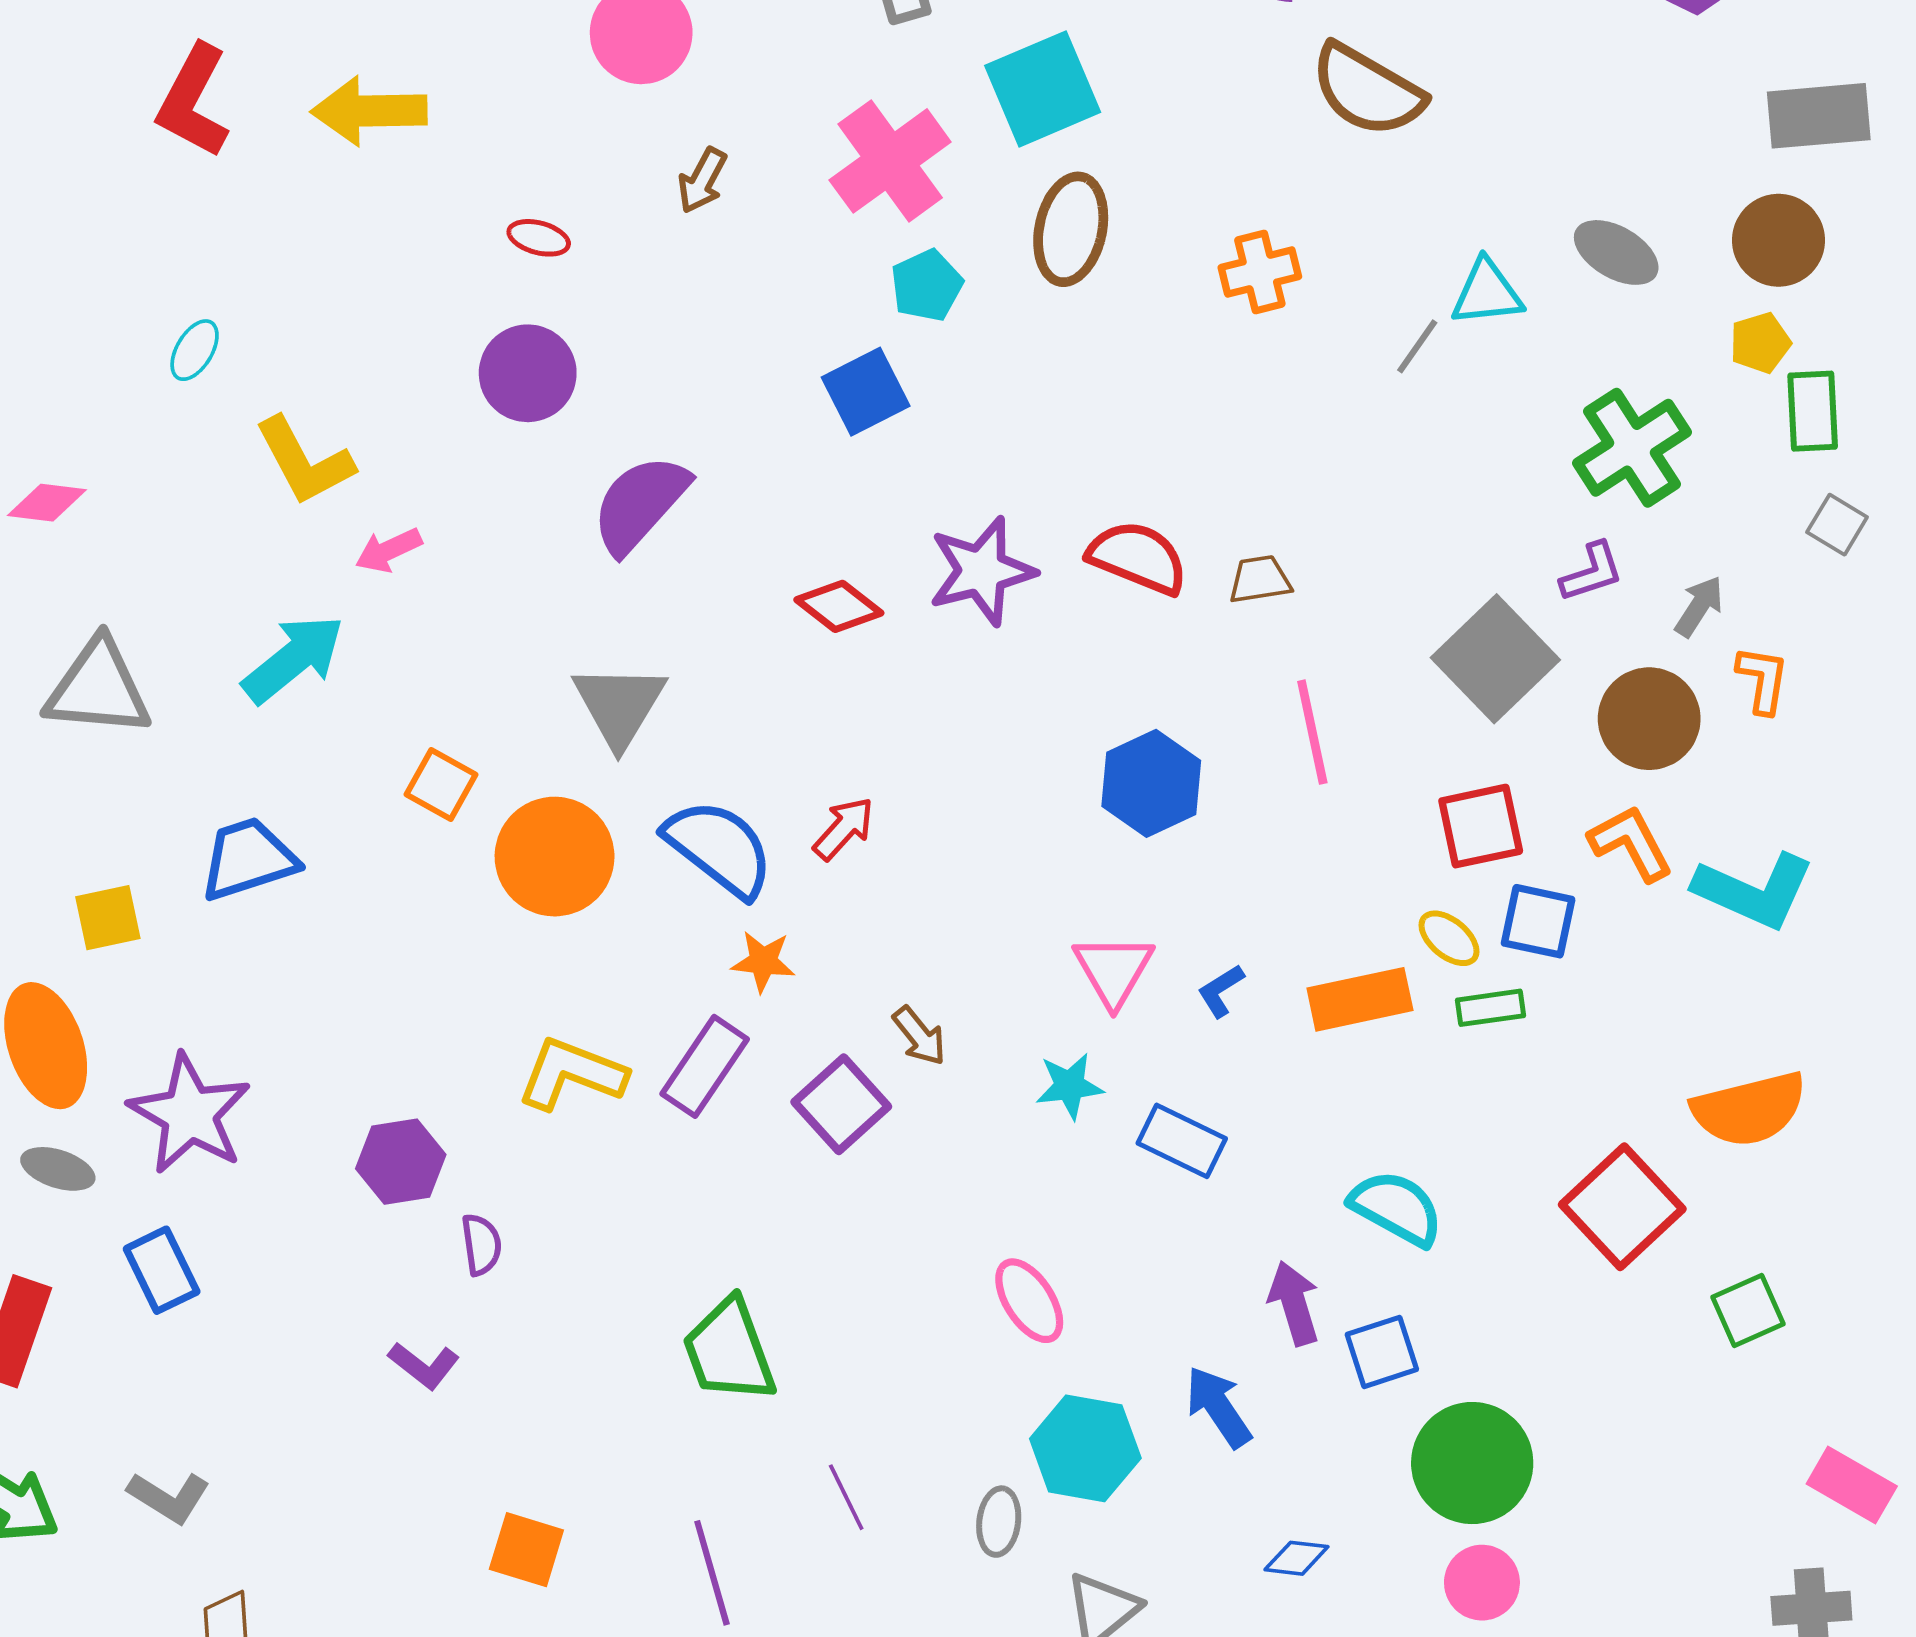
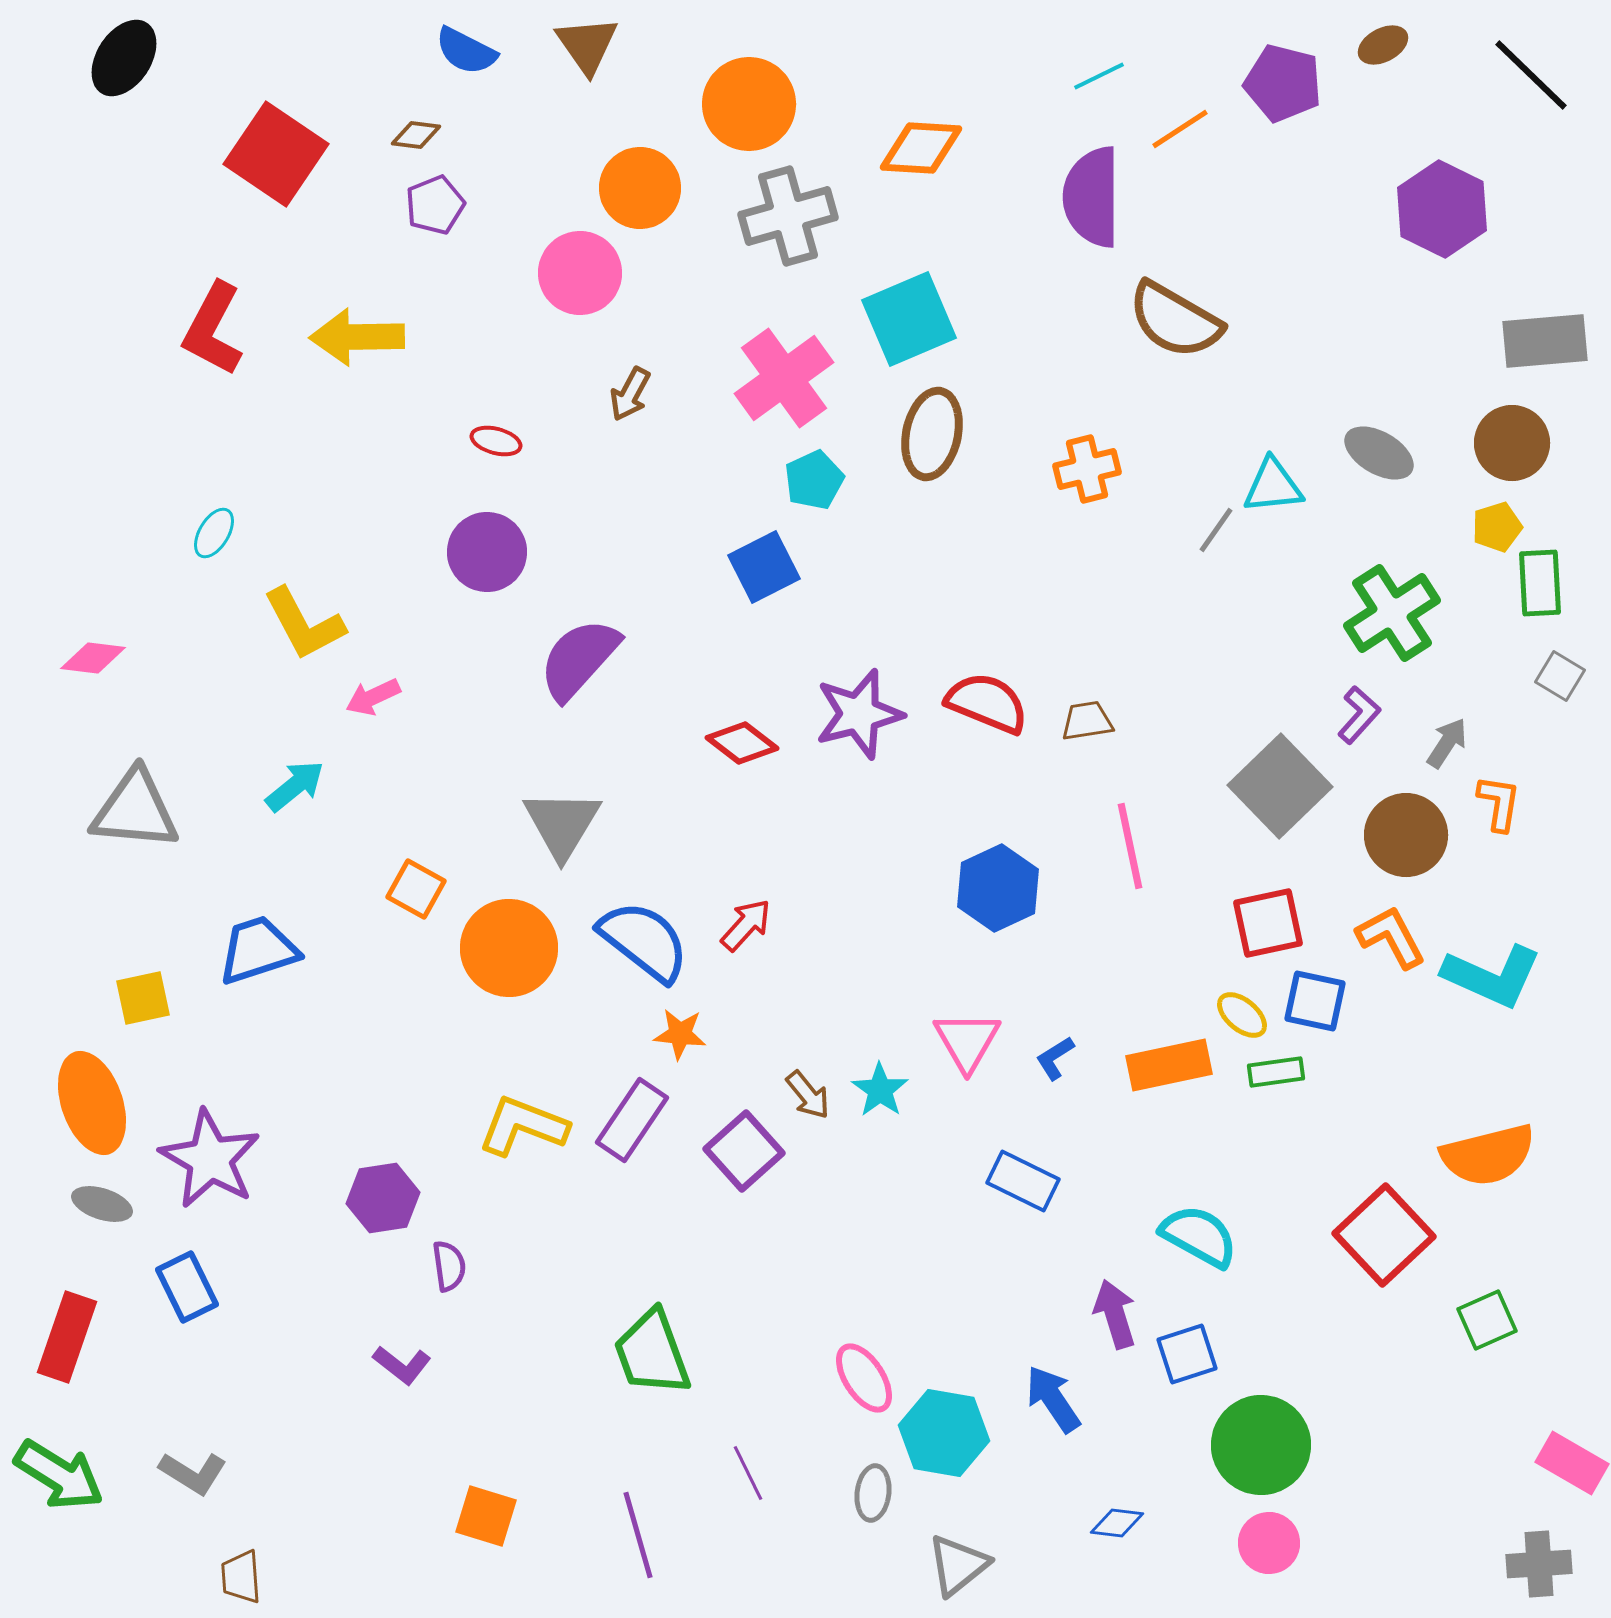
purple L-shape: (1592, 572) -> (1359, 715), turned -30
cyan arrow: (293, 659) -> (295, 786), size x0.7
cyan star: (1069, 1086) -> (880, 1090), moved, turned -30
pink ellipse: (1029, 1301) -> (864, 1378), moved

